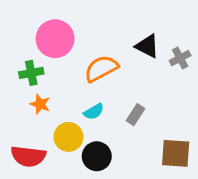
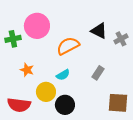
green cross: (31, 73) -> (13, 39), moved
gray rectangle: (135, 115) -> (98, 73), moved

